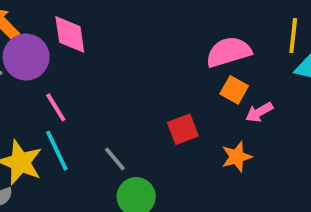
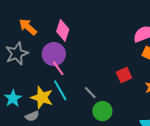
pink diamond: (70, 34) -> (63, 30), turned 30
purple circle: (26, 57) -> (54, 54), moved

